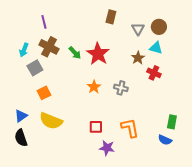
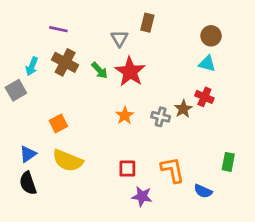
purple line: (44, 22) -> (58, 29), turned -64
gray triangle: (138, 29) -> (119, 38), moved
brown star: (138, 58) -> (183, 109), moved
gray square: (35, 68) -> (16, 90), moved
blue semicircle: (165, 140) -> (203, 191), moved

